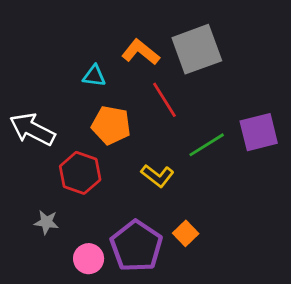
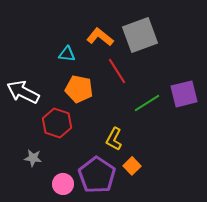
yellow L-shape: (157, 176) -> (114, 139), moved, turned 80

